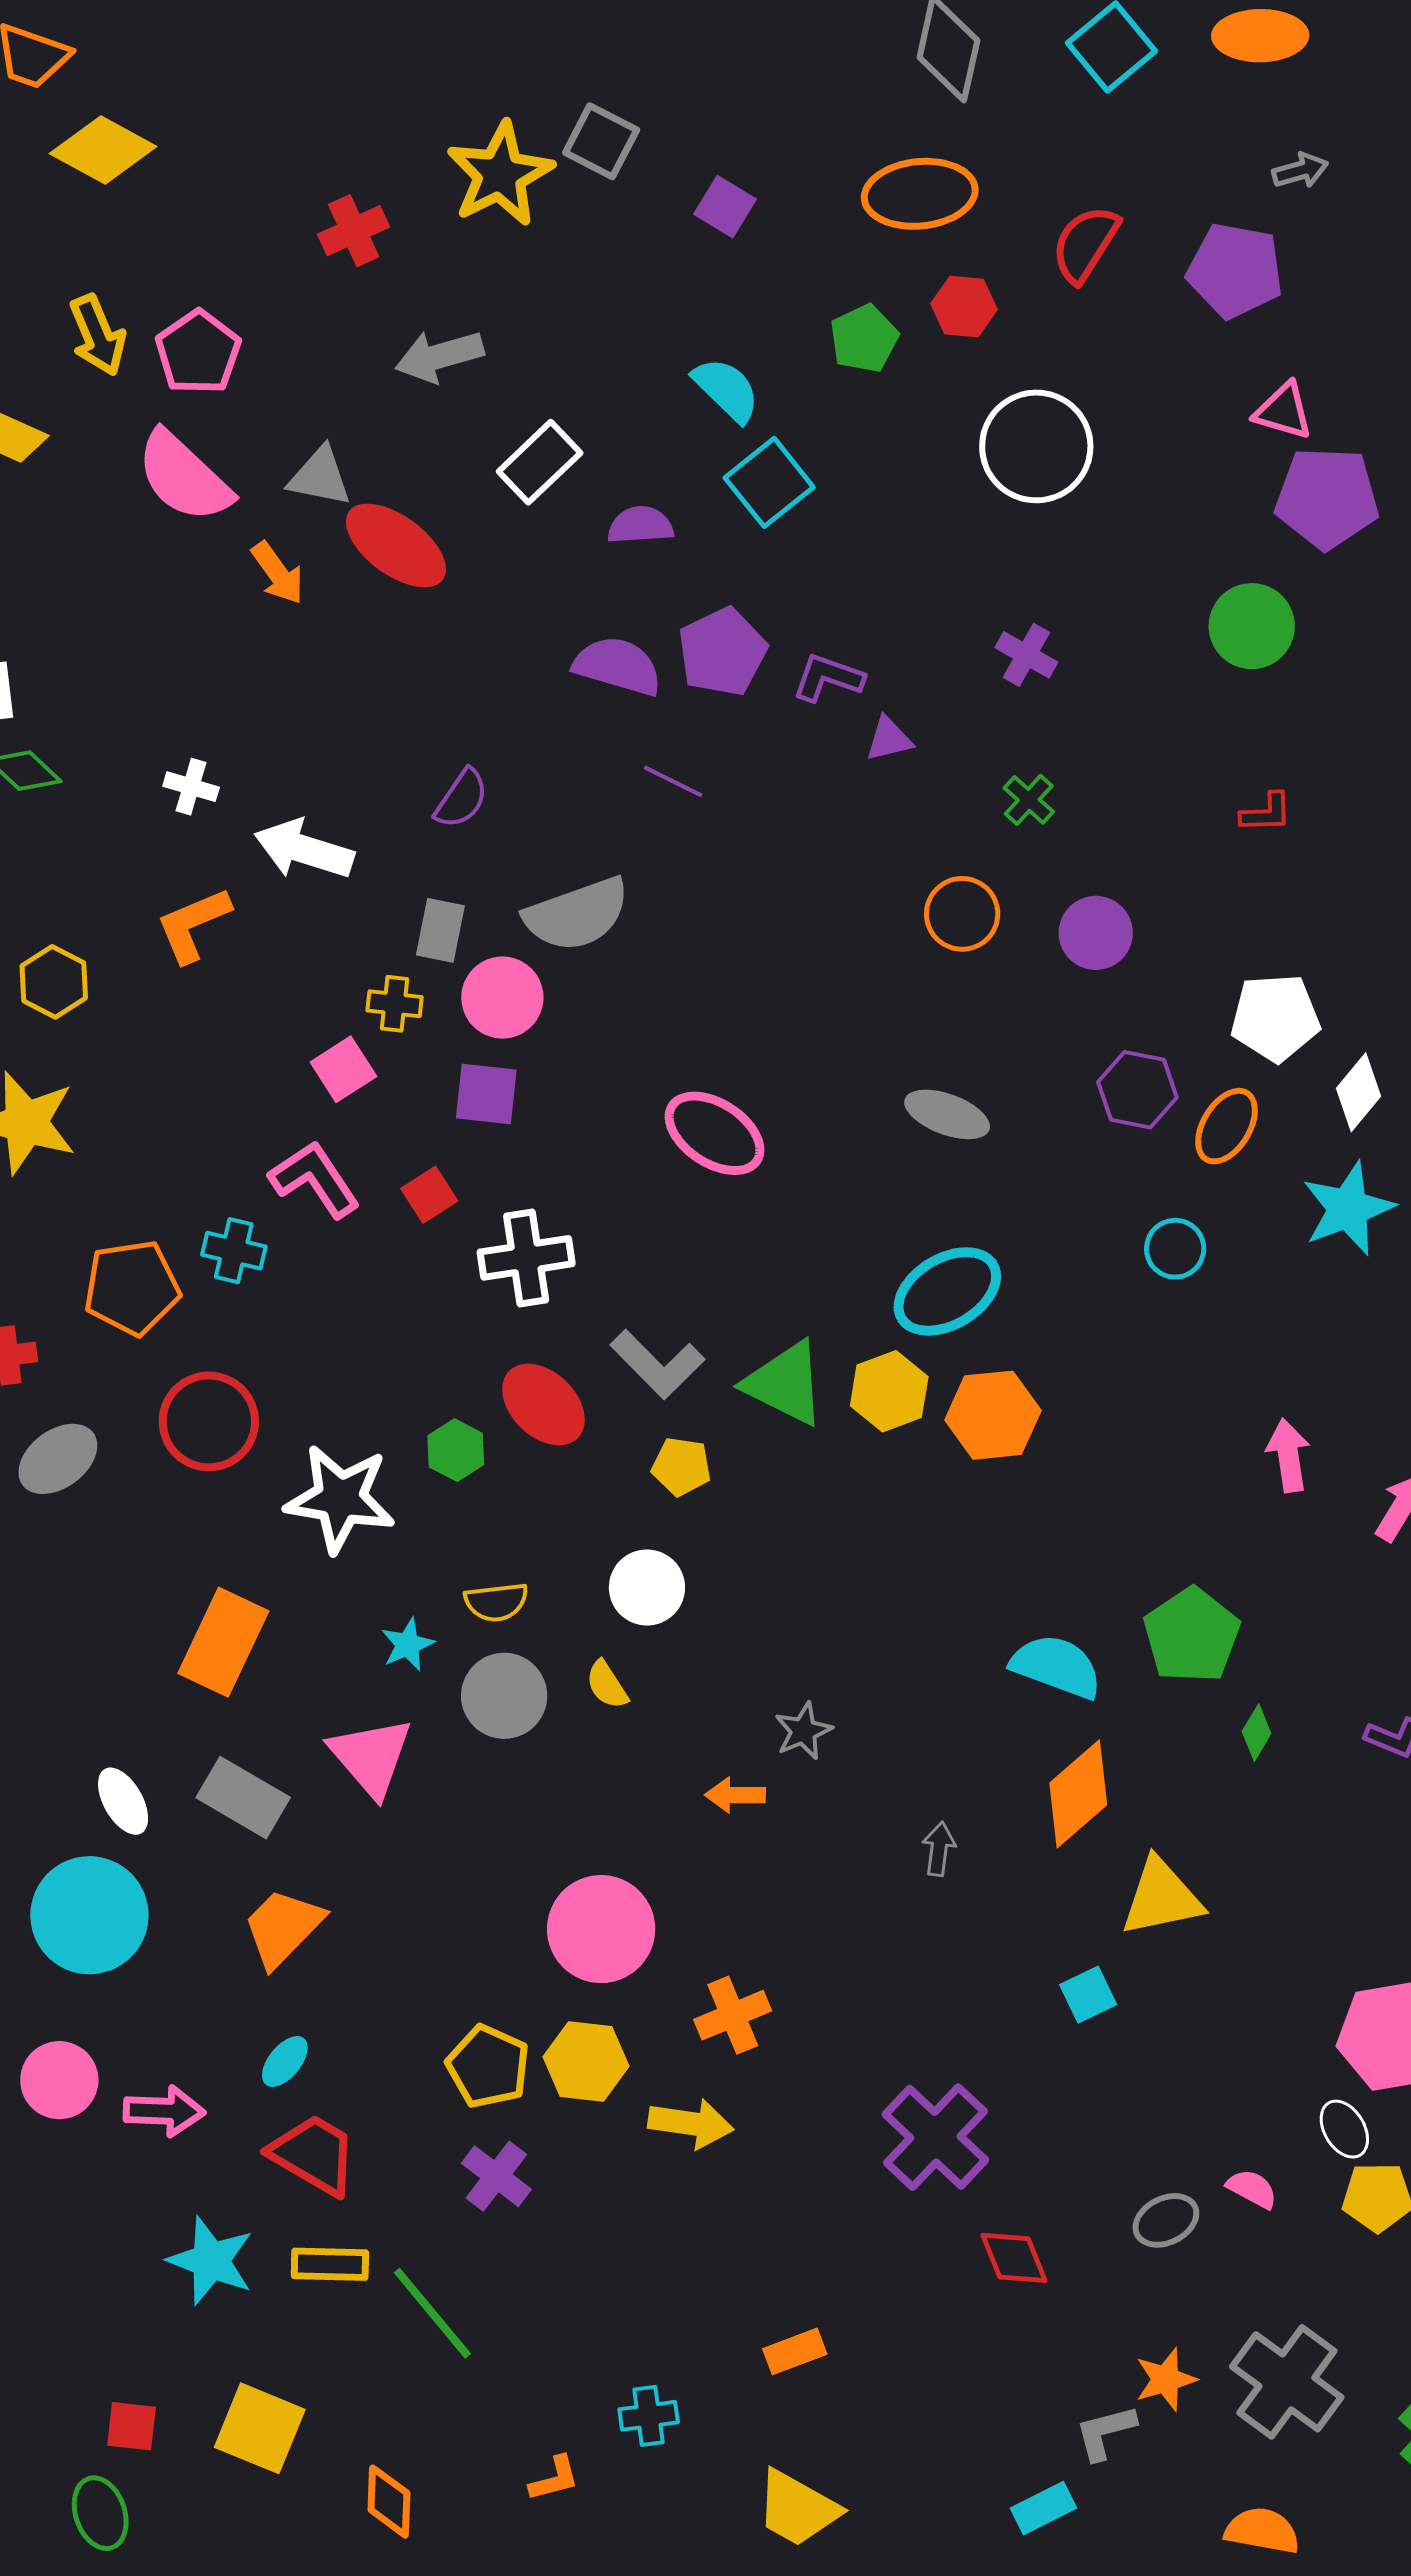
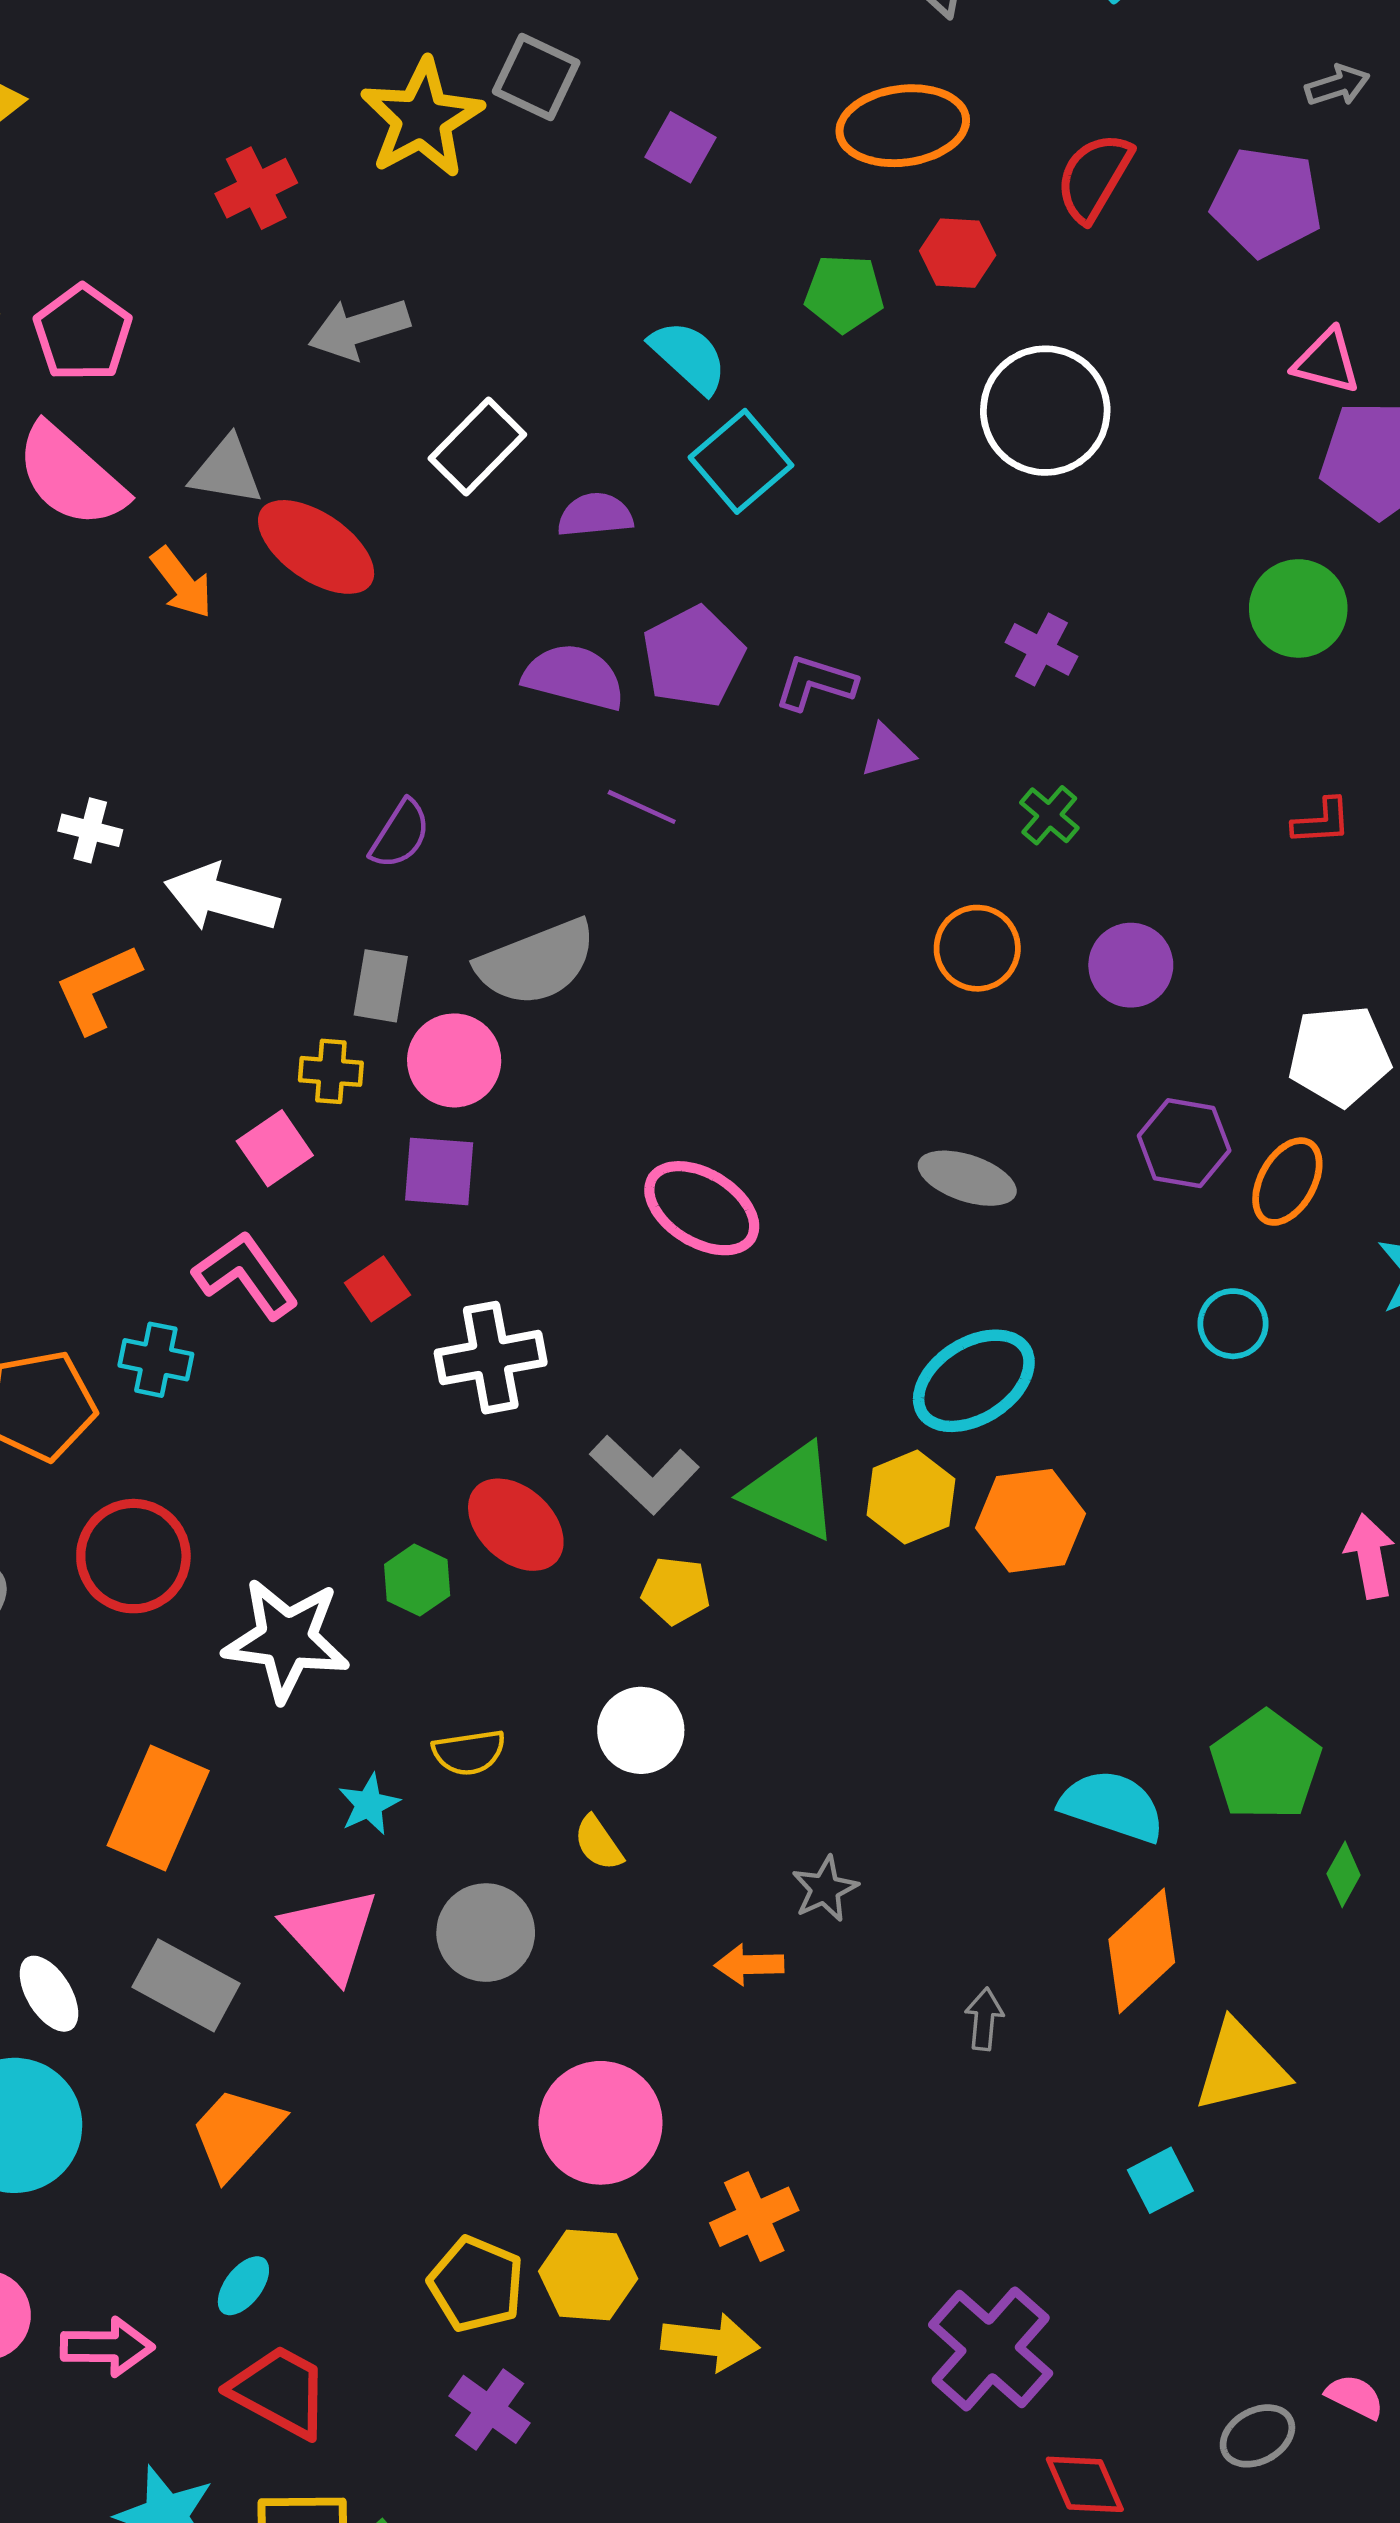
green pentagon: (864, 339) -> (844, 293), turned 30
gray circle: (504, 1696) -> (486, 1933), moved

